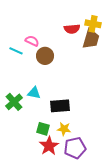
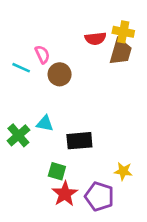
pink semicircle: (32, 41) -> (42, 54), turned 40
yellow star: (64, 129) -> (123, 171), moved
purple pentagon: (75, 148) -> (99, 196), turned 30

